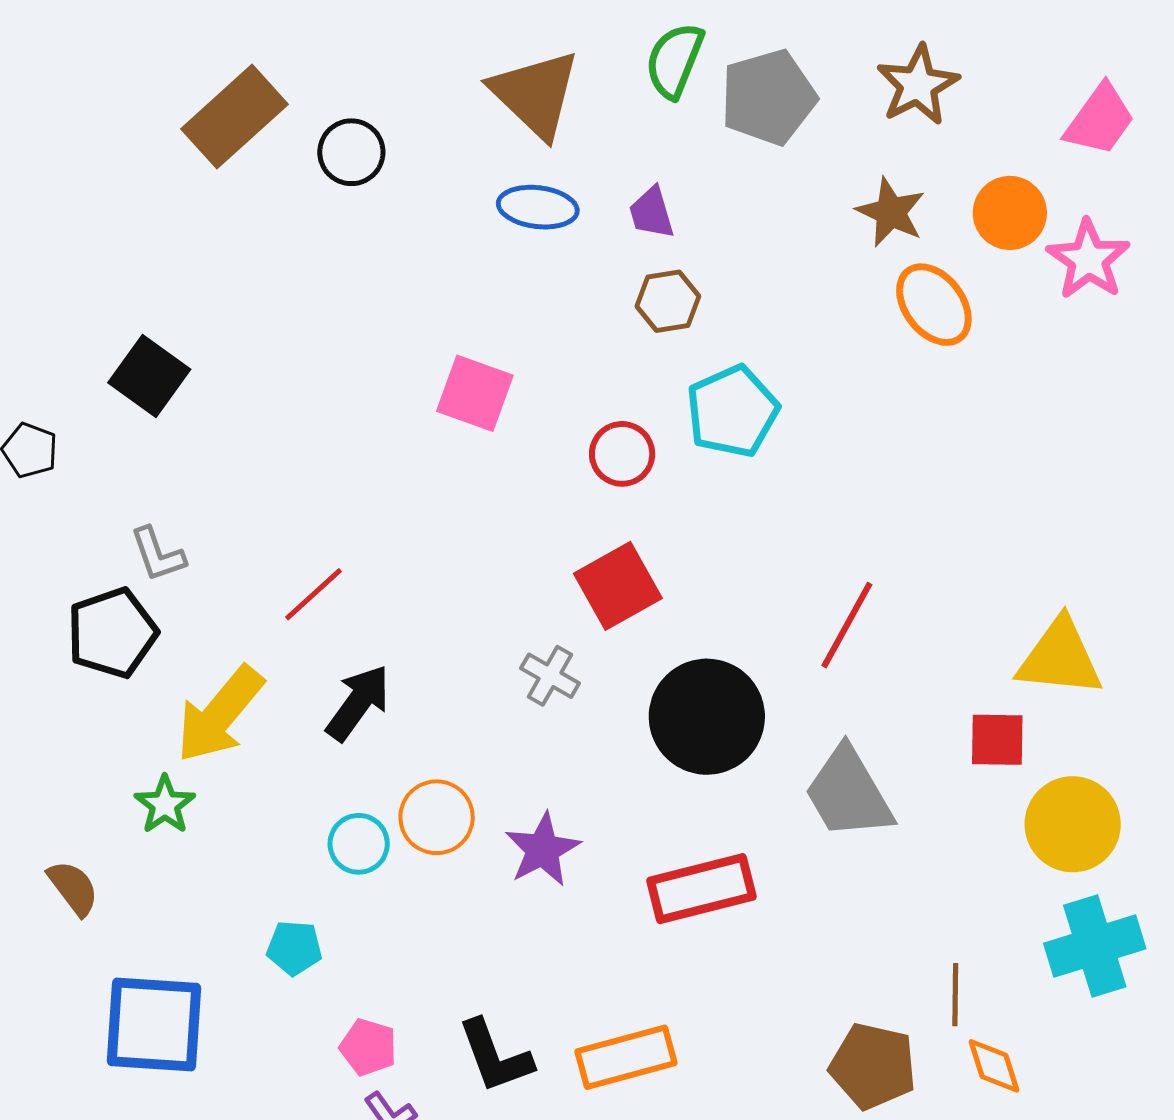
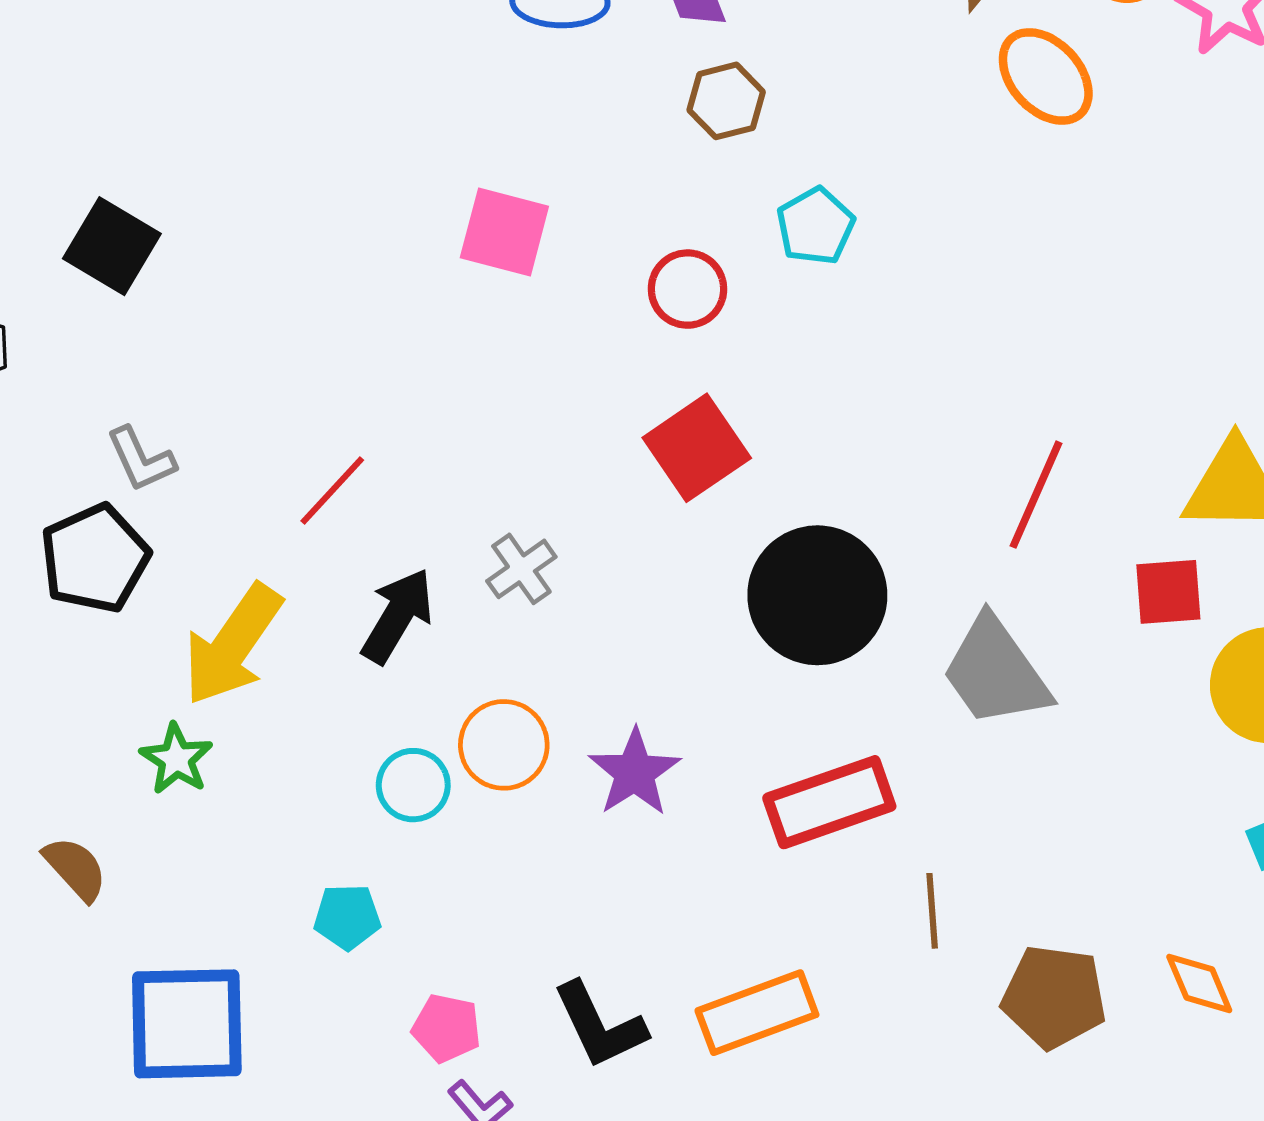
cyan pentagon: (732, 411) -> (815, 226), size x0.7
red line: (847, 625) -> (1036, 495), moved
gray cross: (550, 676) -> (521, 569), moved, turned 30
brown line: (955, 995) -> (932, 911), moved

